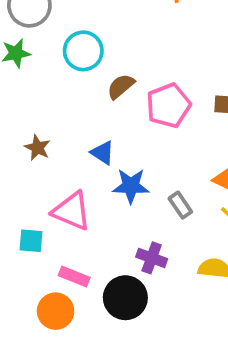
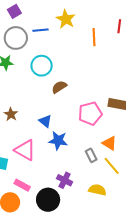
pink pentagon: (168, 105) -> (90, 114), moved
gray rectangle: (180, 205) -> (91, 155), moved

